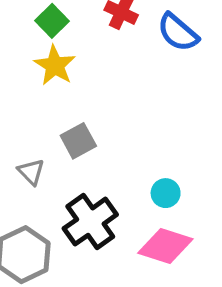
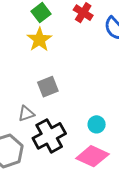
gray triangle: (31, 172) -> (26, 114), moved, turned 48

